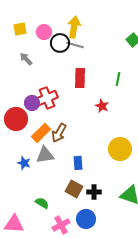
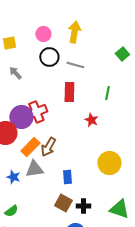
yellow arrow: (74, 27) -> (74, 32), moved
pink circle: (44, 32) -> (43, 34), moved
gray line: (75, 45) -> (75, 65), moved
purple circle: (32, 103) -> (21, 117), size x1.5
green semicircle: (42, 203) -> (11, 211), moved, turned 112

